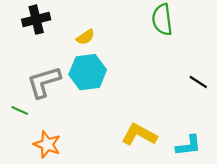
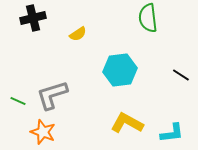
cyan hexagon: (88, 72) -> (120, 70), moved
gray L-shape: (44, 82) -> (52, 95), moved

